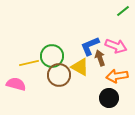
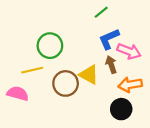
green line: (123, 11) -> (101, 12), moved
blue L-shape: (90, 46) -> (109, 39), moved
green circle: (52, 56) -> (50, 46), moved

